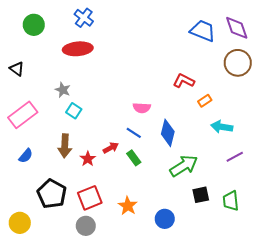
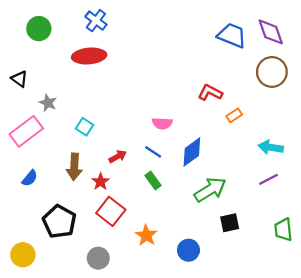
gray star: (63, 90) -> (48, 103), moved
cyan arrow: (222, 127) -> (271, 147), moved
blue diamond: (168, 133) -> (192, 152), turned 40
red arrow: (111, 148) -> (118, 157), moved
red square: (90, 198) -> (111, 211), moved, turned -30
green trapezoid: (231, 201) -> (283, 230), moved

